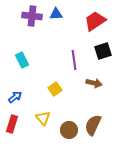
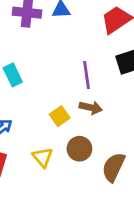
brown arrow: (94, 83) -> (91, 108), moved
brown circle: (69, 130) -> (79, 149), moved

